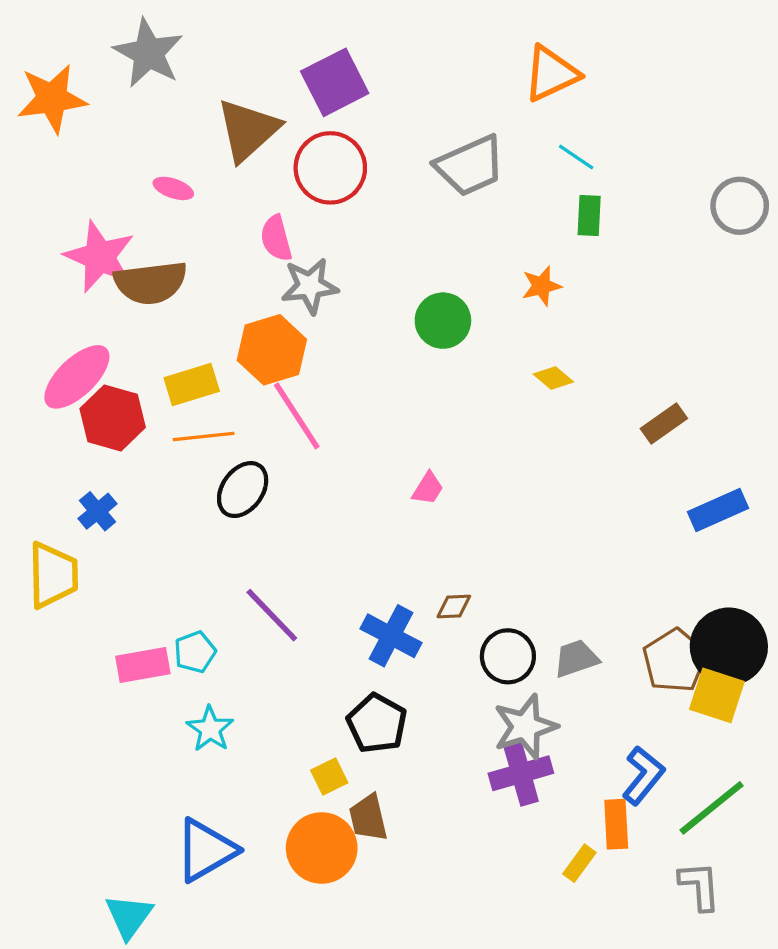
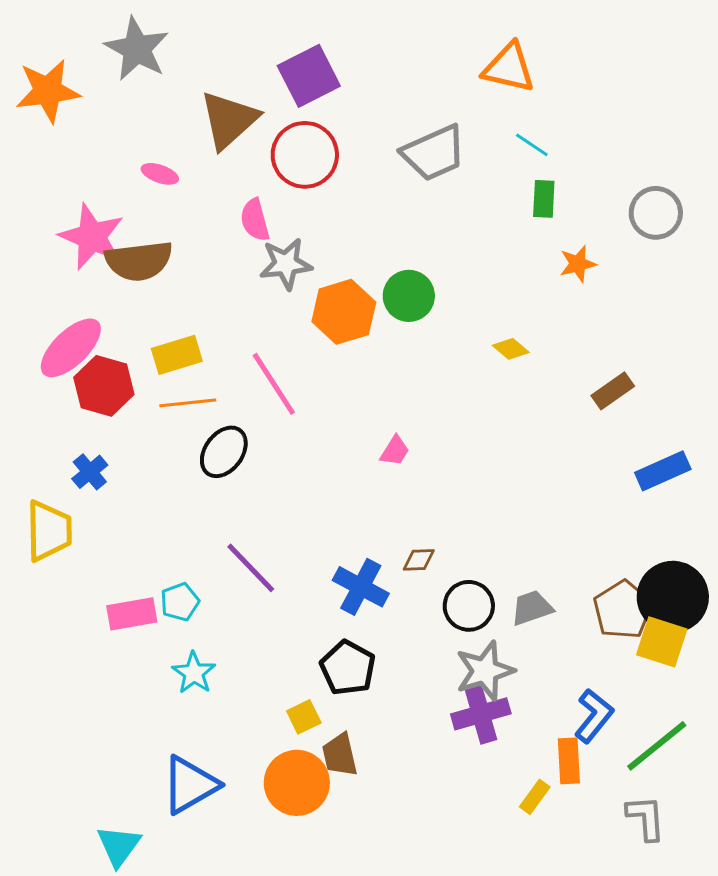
orange triangle: (551, 74) -> (509, 68), turned 38
gray circle: (740, 206) -> (656, 213), moved
orange star: (541, 286) -> (578, 264), moved
orange hexagon: (272, 350) -> (344, 312), moved

